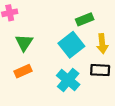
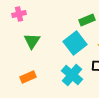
orange rectangle: (23, 71) -> (28, 77), moved

